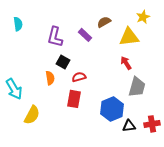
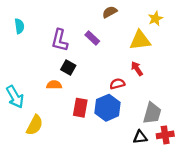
brown semicircle: (104, 22) -> (110, 12), moved
red semicircle: (79, 77) -> (117, 84), moved
orange semicircle: (50, 78) -> (54, 85), turned -80
gray trapezoid: (137, 87) -> (152, 113), moved
blue hexagon: (112, 109) -> (107, 108), moved

